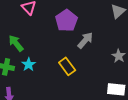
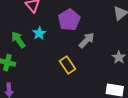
cyan star: (29, 64) -> (39, 33), moved

